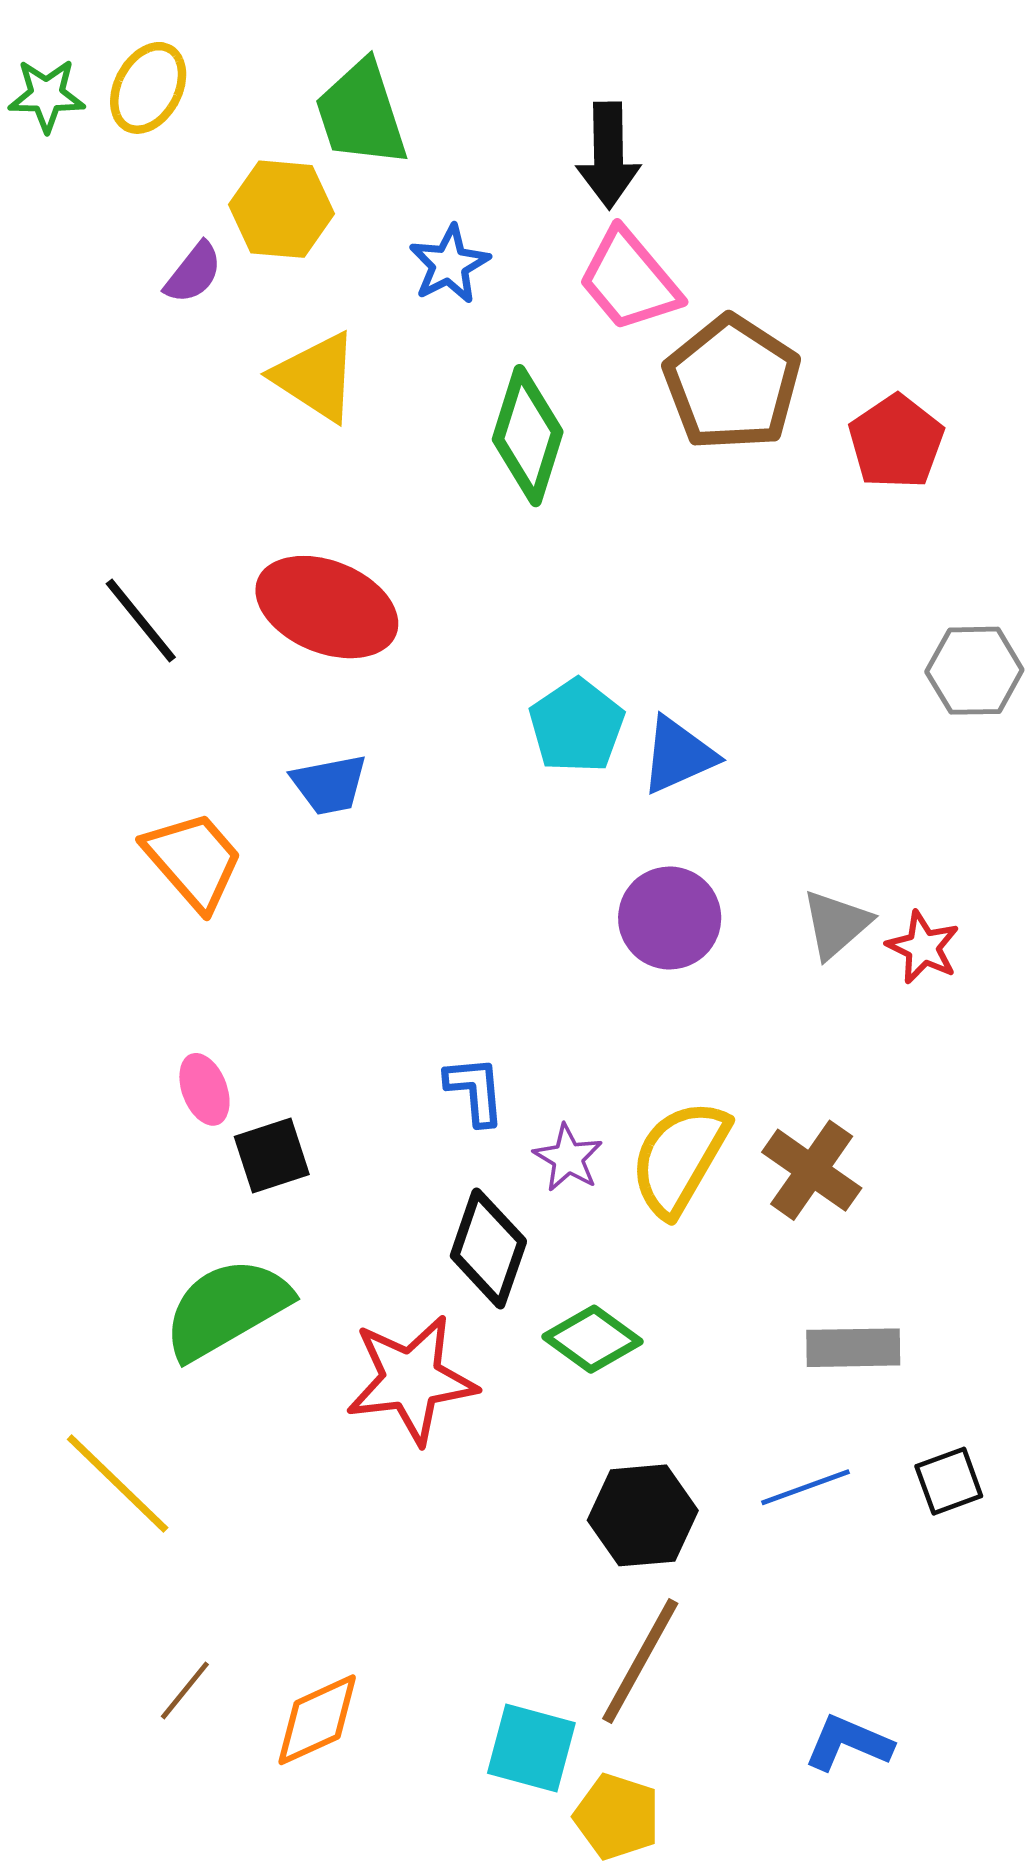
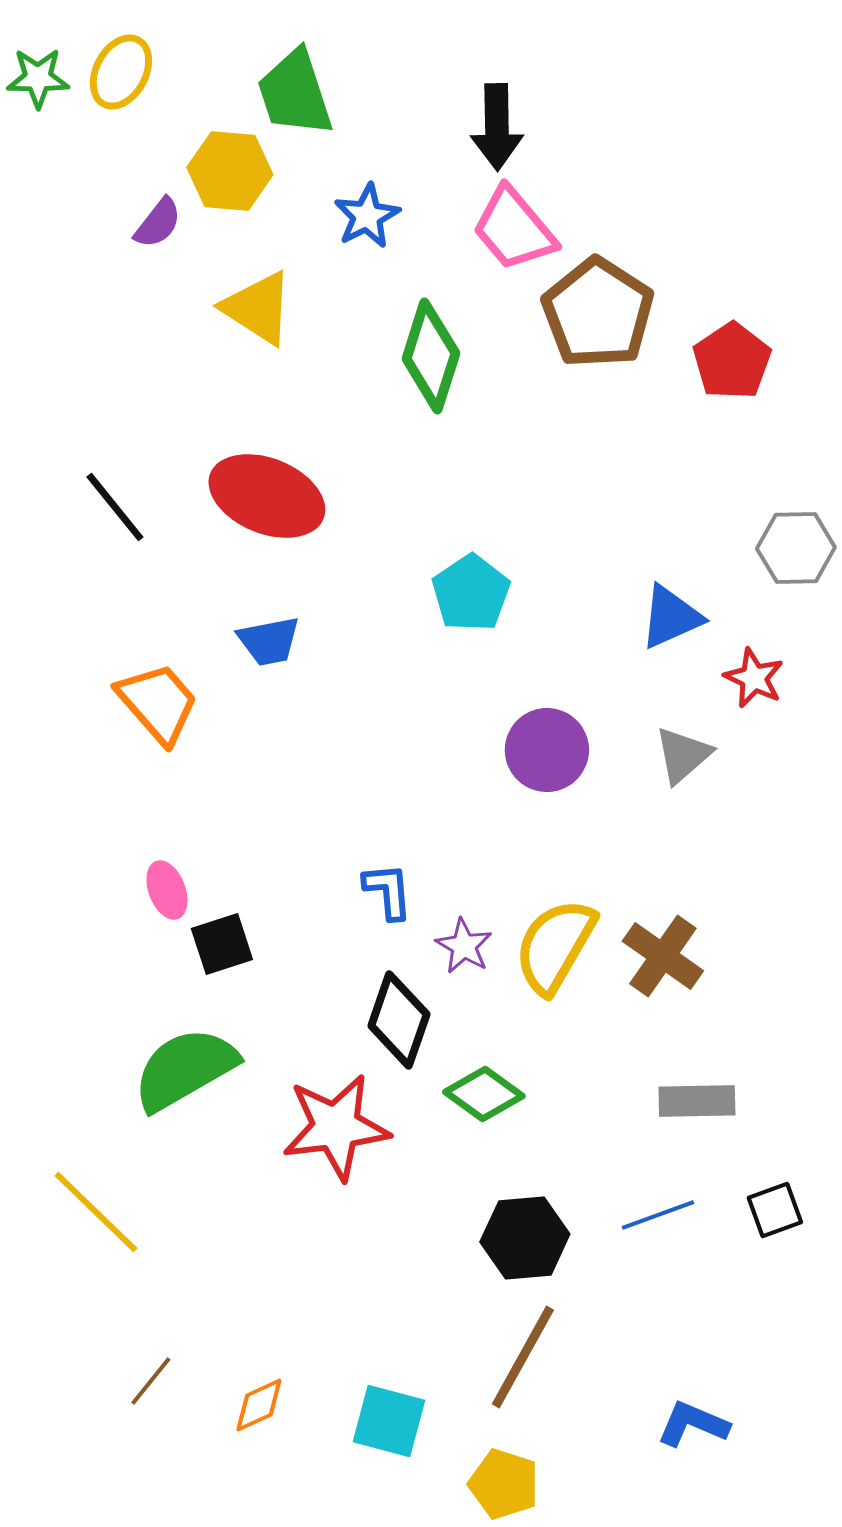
blue triangle: (678, 755) -> (671, 617), moved
red star: (923, 947) -> (754, 678), moved
orange diamond: (317, 1720) -> (259, 1405), size x0.7
cyan square: (531, 1748) -> (389, 1421), moved

